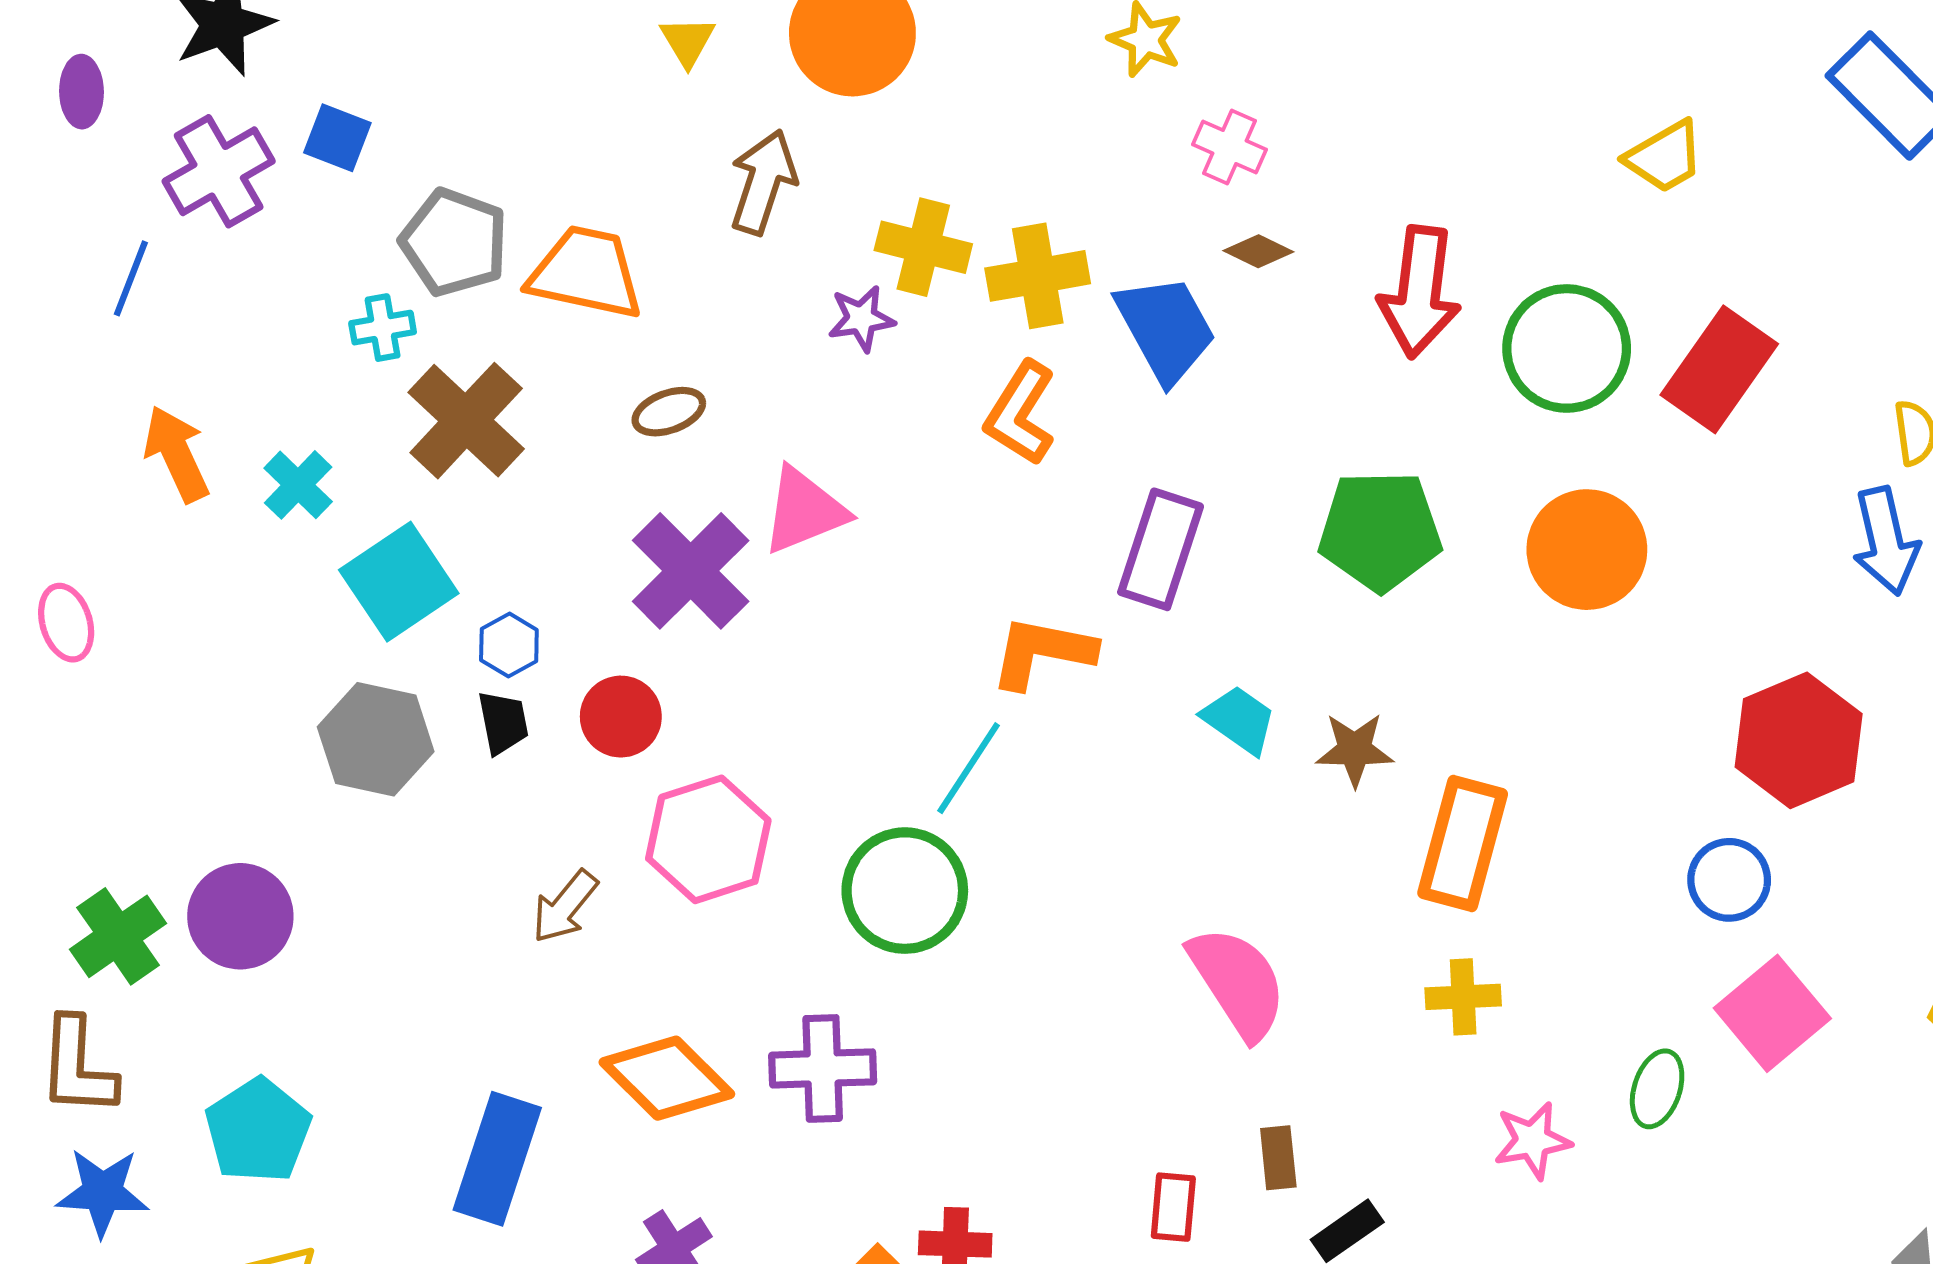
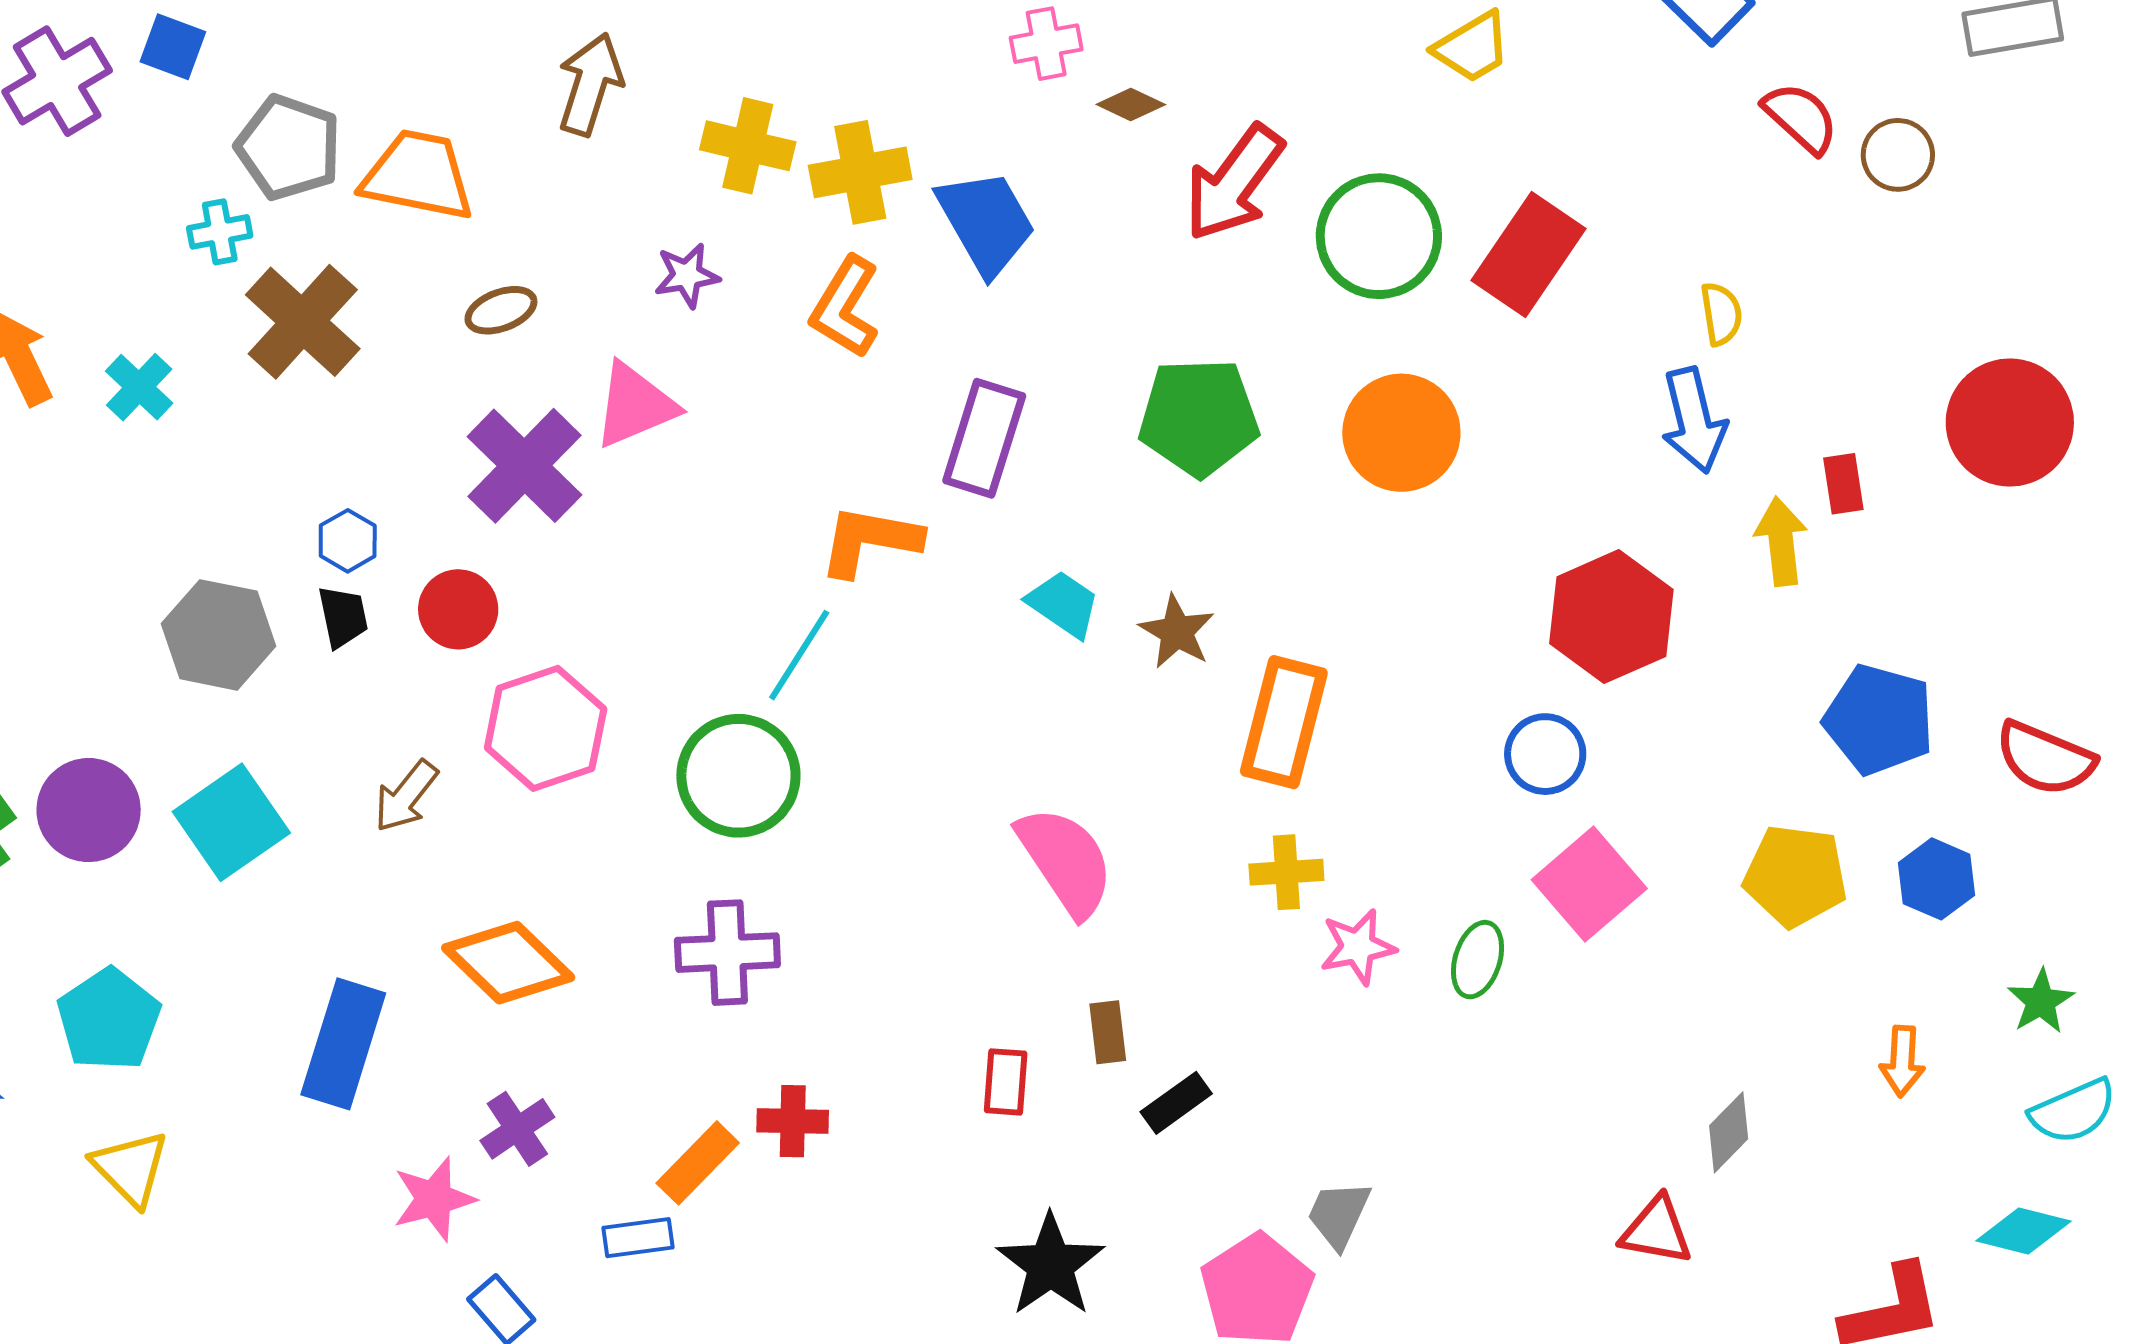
pink cross: (1230, 147) -> (1046, 44), turned -34
brown diamond: (1258, 251) -> (1131, 104), moved
red arrow: (1419, 292) -> (1234, 183), turned 30
purple star: (861, 319) -> (687, 275), moved
cyan square: (399, 582) -> (231, 822), moved
brown star: (1355, 750) -> (1177, 632), turned 30
purple cross: (823, 1068) -> (727, 953), moved
pink star: (1532, 1140) -> (1358, 947), moved

